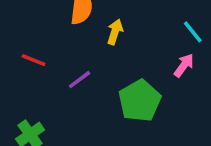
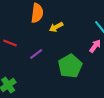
yellow arrow: (115, 32) -> (56, 27), turned -136

